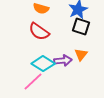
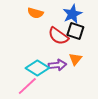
red semicircle: (39, 32) -> (58, 36), moved

